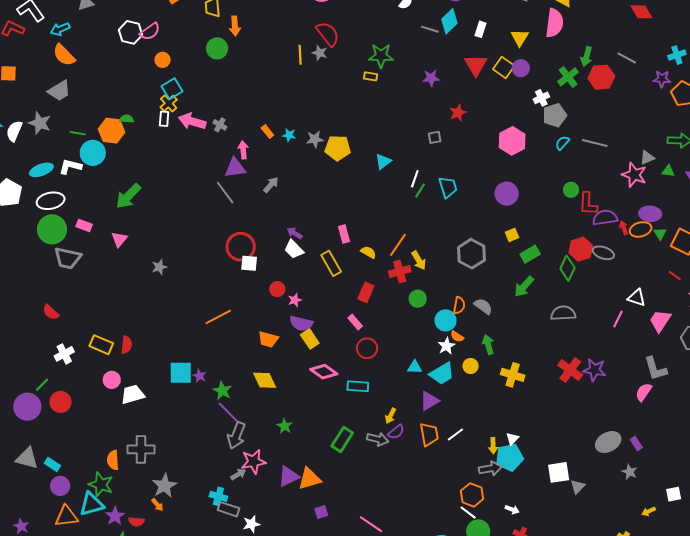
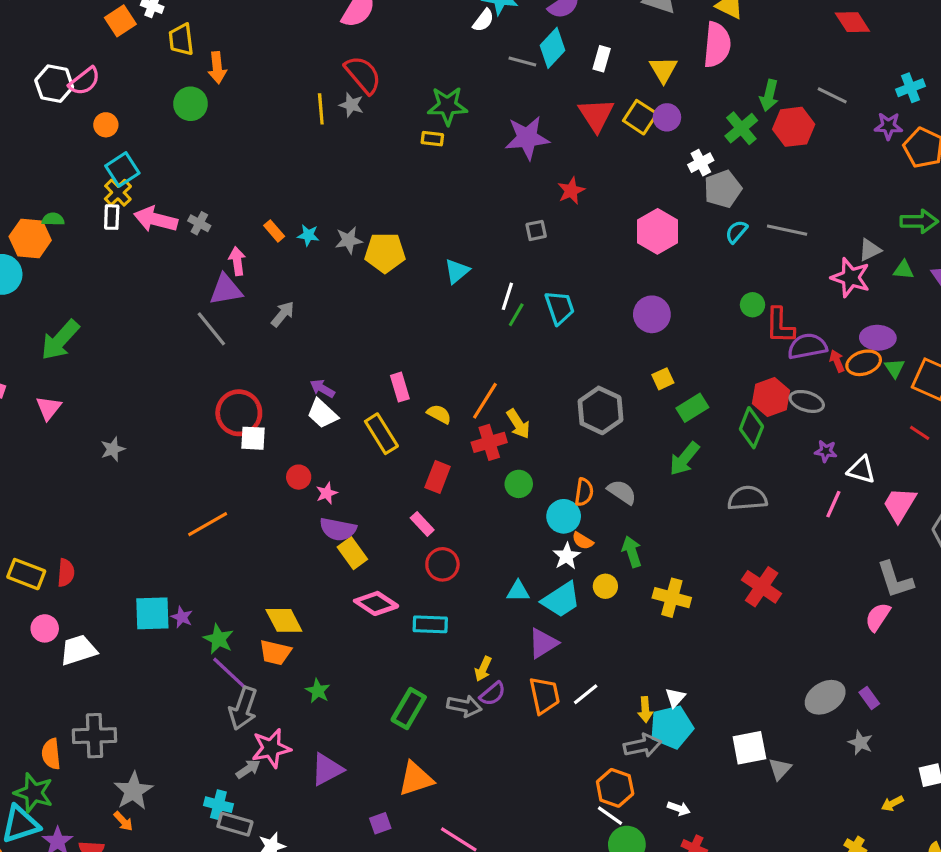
purple star: (431, 78) -> (527, 138), size x1.6
orange trapezoid: (268, 339) -> (275, 652), moved
purple star: (595, 370) -> (826, 451), moved, size x0.6
orange triangle: (309, 479) -> (416, 779), moved

